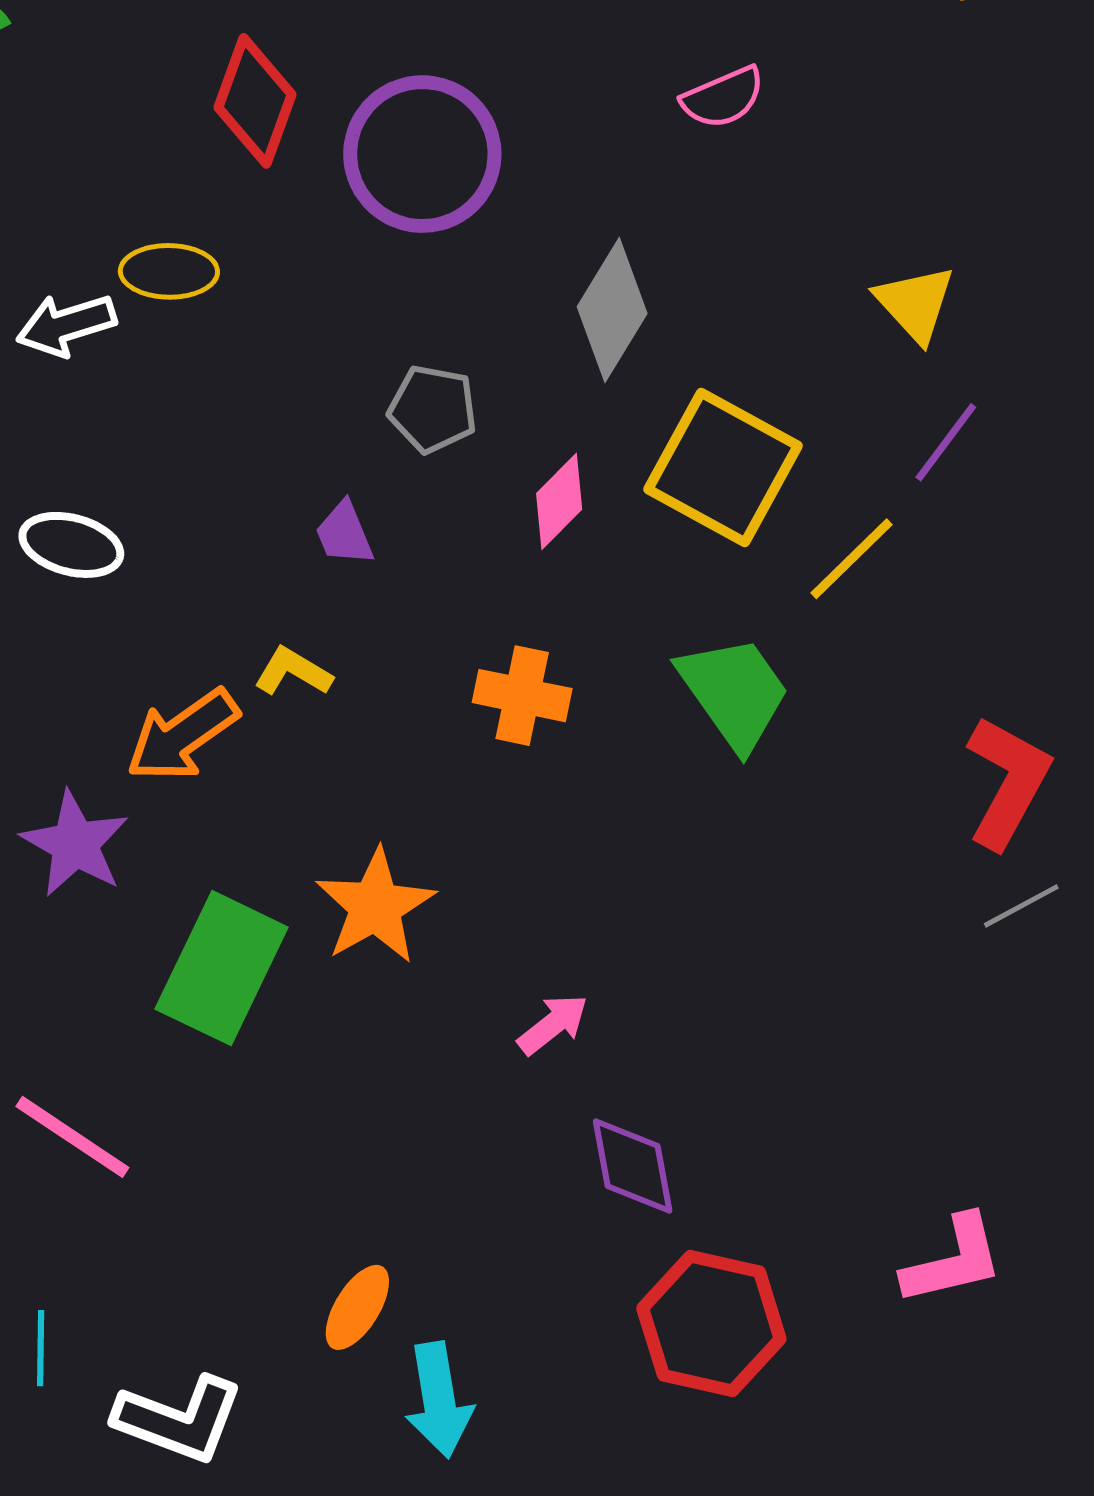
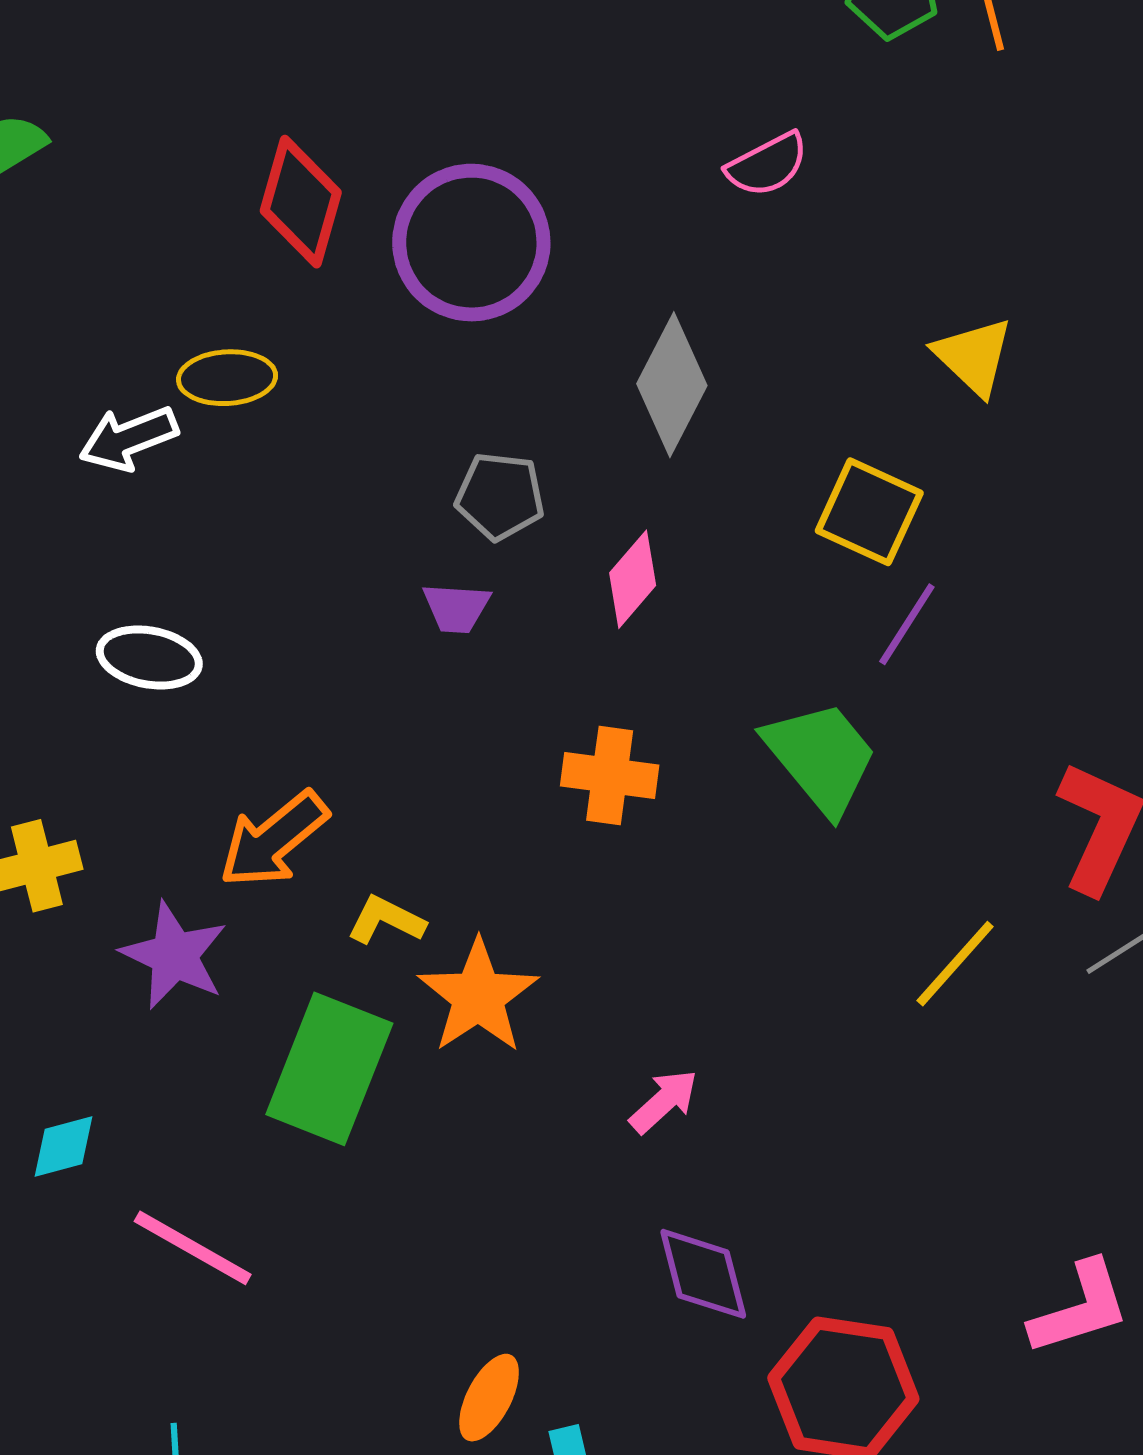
purple line: (946, 442) -> (907, 624), moved
yellow square: (723, 467) -> (869, 512), moved, size x0.7
purple trapezoid: (344, 533) -> (456, 608), moved, turned -60
yellow line: (851, 559) -> (955, 964), moved
yellow L-shape: (293, 672) -> (386, 920), moved
purple diamond: (633, 1166) -> (703, 1274), moved

